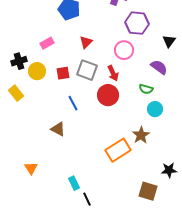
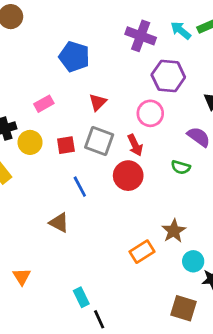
cyan circle: (155, 109) -> (193, 261), moved
orange rectangle: (118, 150) -> (142, 252), size x0.7

